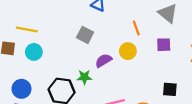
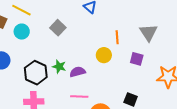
gray square: (85, 35) -> (58, 28), moved
purple semicircle: (103, 61) -> (78, 72), moved

